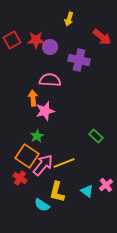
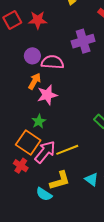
purple circle: (50, 47) -> (32, 56), moved
purple cross: (79, 60) -> (83, 41), turned -30
orange arrow: (33, 98) -> (35, 81), turned 35
yellow L-shape: (57, 192) -> (60, 180), turned -120

